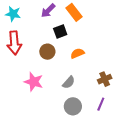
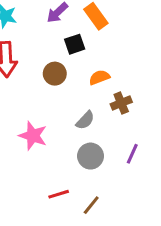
brown cross: (105, 79) -> (121, 103), moved
pink star: (34, 82) -> (33, 136), moved

